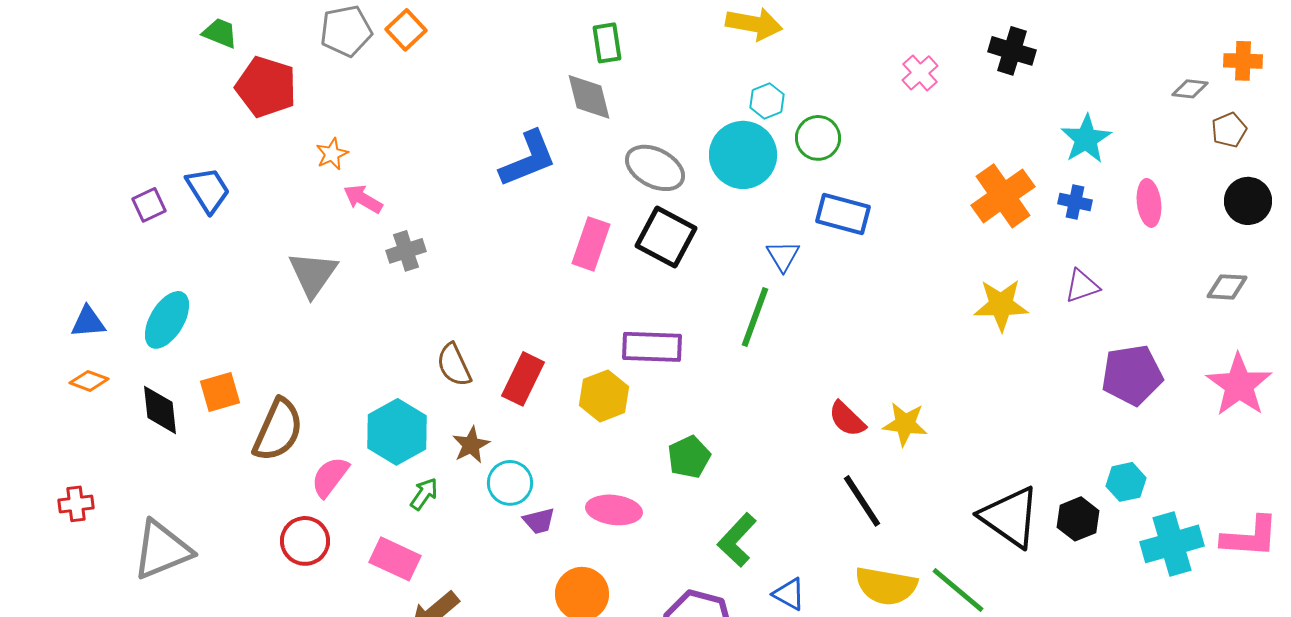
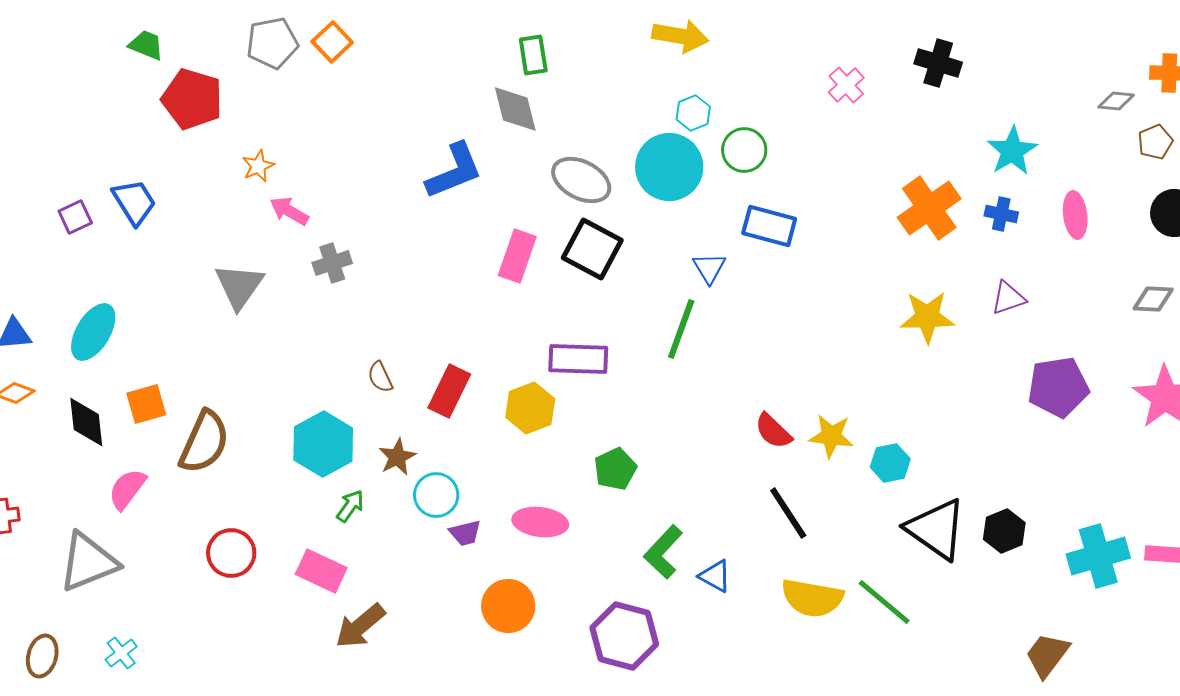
brown semicircle: (454, 365) -> (380, 377), size x0.7
pink semicircle: (330, 477) -> (127, 489), moved
cyan hexagon: (1126, 482) -> (890, 463), moved
blue triangle: (789, 594) -> (715, 576), moved

